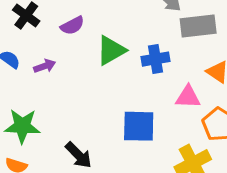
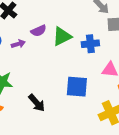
purple semicircle: (72, 25) -> (39, 31), moved

